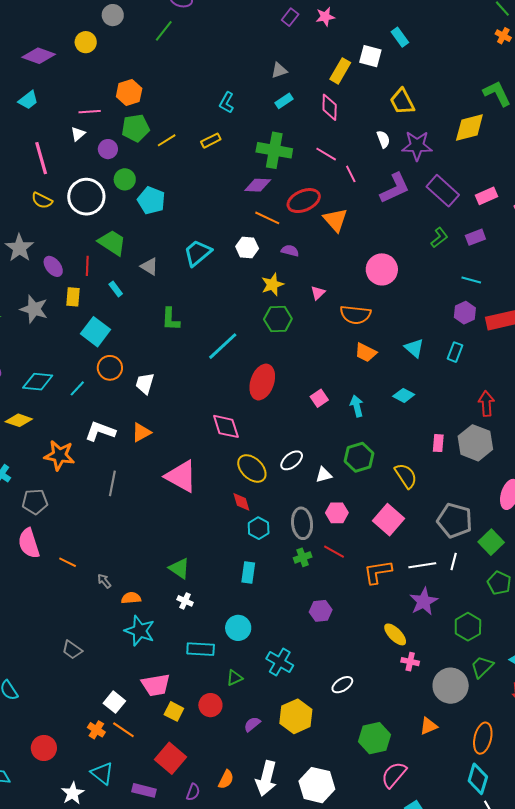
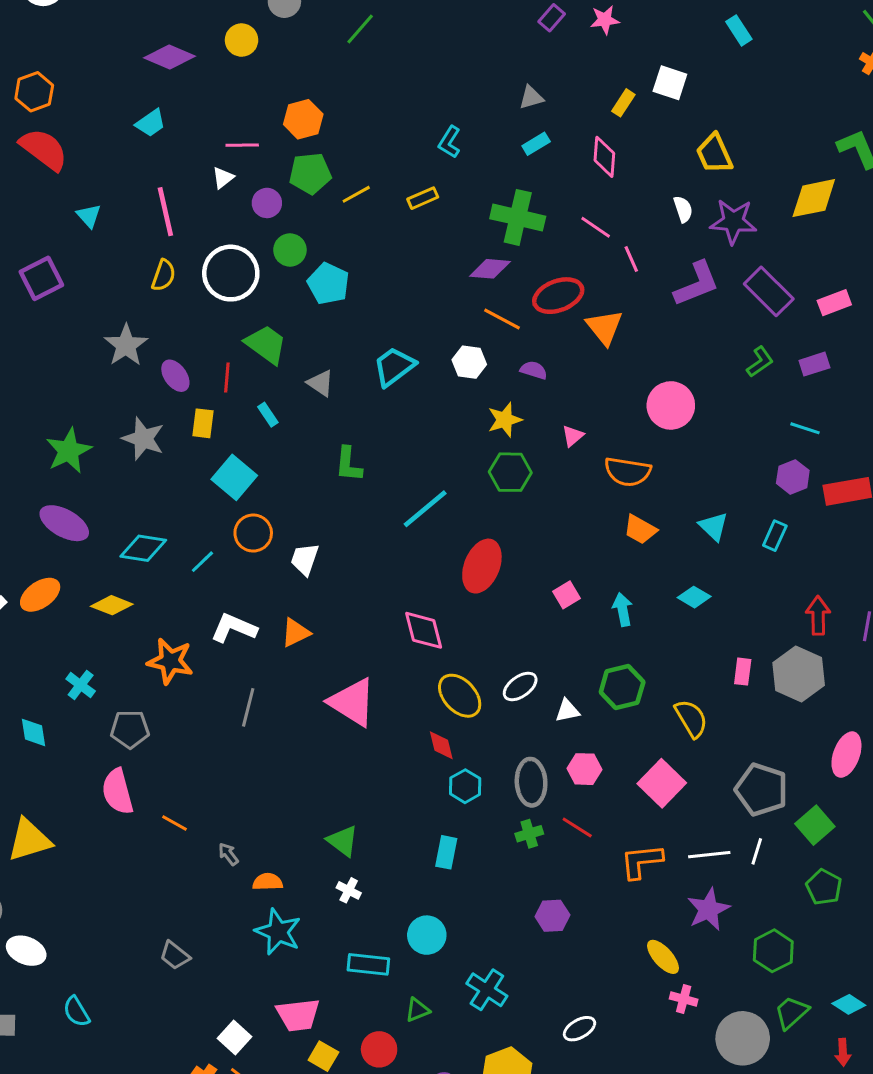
cyan rectangle: (400, 37) -> (739, 30), moved
yellow rectangle: (340, 71) -> (623, 103), size x0.7
yellow semicircle: (42, 200) -> (164, 275), turned -100

